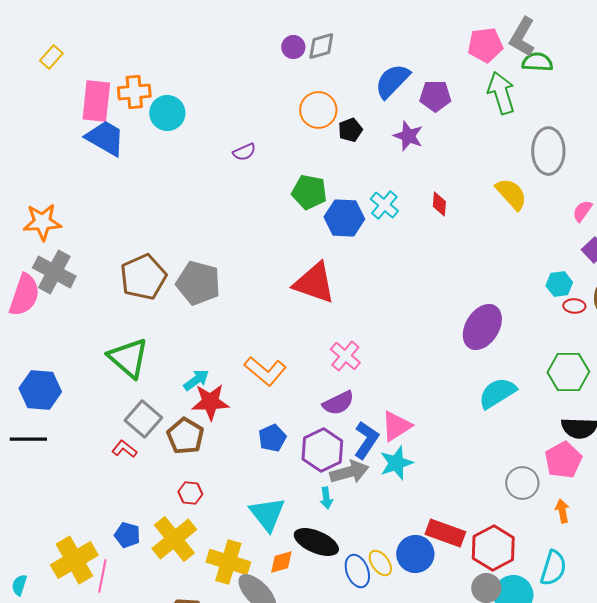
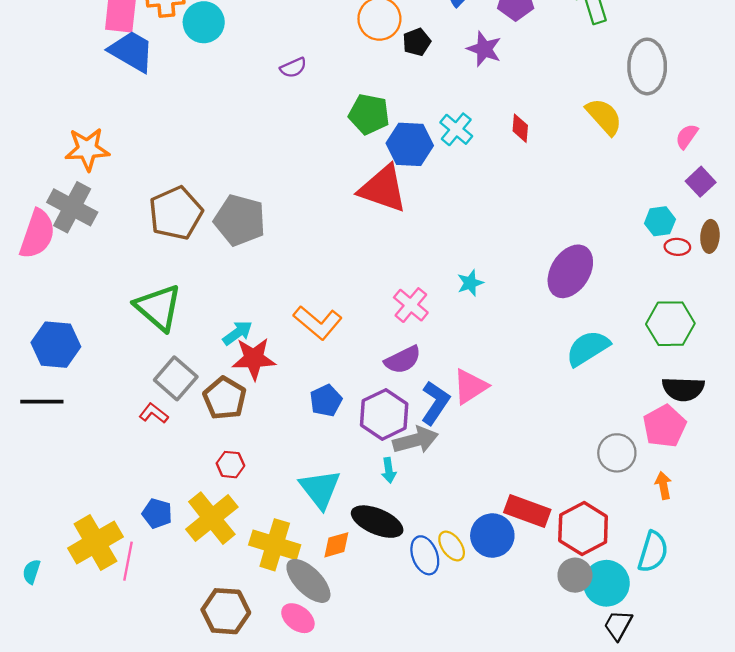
orange star: (42, 222) -> (87, 149), moved
red triangle: (314, 283) -> (383, 189), moved
cyan star: (396, 463) -> (470, 283), moved, size x0.7

